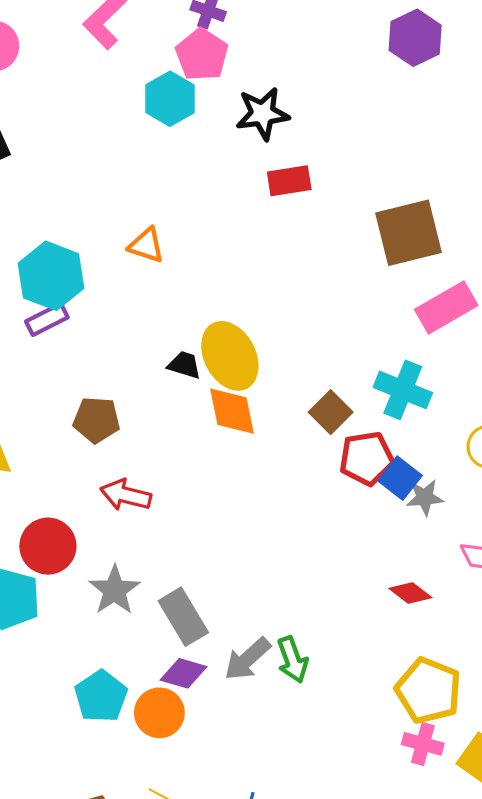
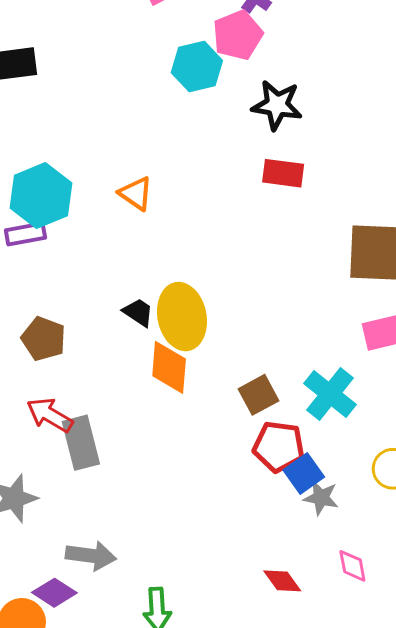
gray rectangle: (183, 617) -> (81, 443), moved
gray arrow: (247, 659) -> (91, 556), moved, turned -147

